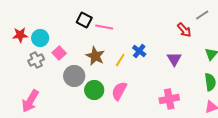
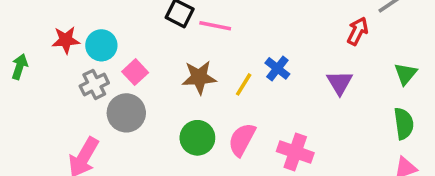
red arrow: (184, 30) -> (357, 31), turned -112
brown star: (95, 56) -> (199, 77), turned -30
gray circle: (74, 76) -> (126, 113), moved
pink cross: (169, 99) -> (295, 152), moved, turned 30

